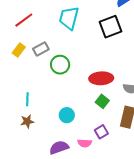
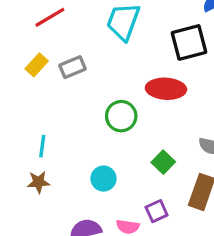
green circle: (60, 65) -> (121, 116), moved
red ellipse: (101, 78) -> (166, 89), moved

